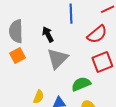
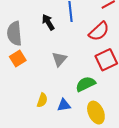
black arrow: (48, 34) -> (48, 22), moved
gray triangle: (57, 58) -> (59, 59), size x0.7

